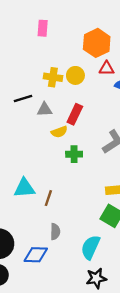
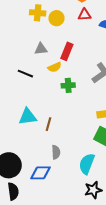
red triangle: (107, 68) -> (85, 15), moved
yellow circle: (75, 75) -> (56, 18), moved
yellow cross: (53, 77) -> (38, 13), moved
black line: (23, 98) -> (25, 74), moved, turned 42

